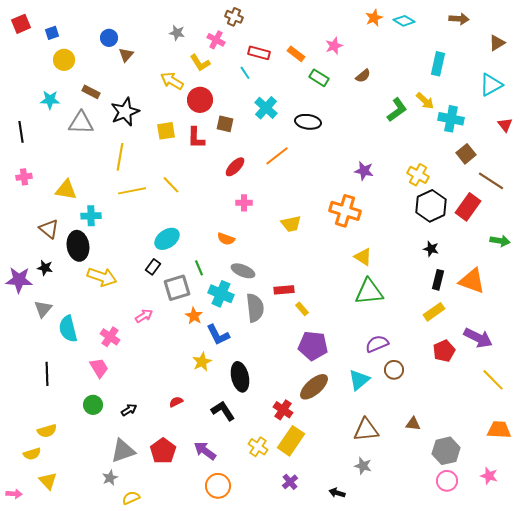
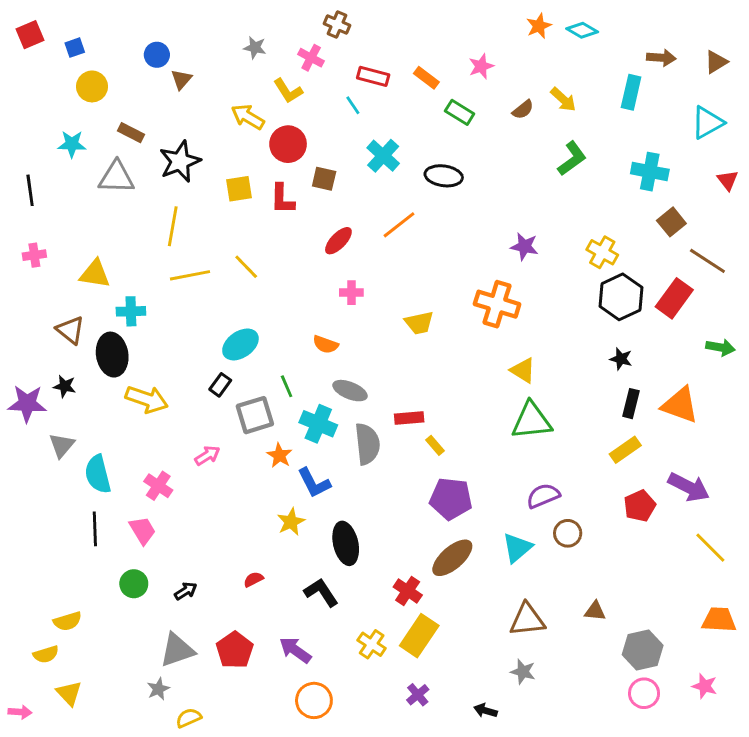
brown arrow: (459, 19) -> (661, 58), moved
yellow arrow: (425, 101) -> (563, 99), moved
black line: (47, 374) -> (95, 529), moved

